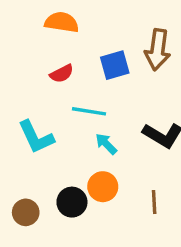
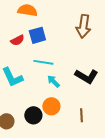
blue square: (115, 65) -> (37, 35), moved
red semicircle: (62, 74) -> (17, 40), moved

